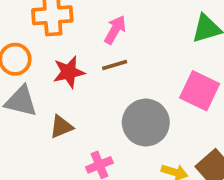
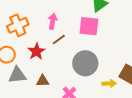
pink square: (200, 91) -> (89, 26), moved
brown triangle: (61, 127) -> (43, 81), turned 40

